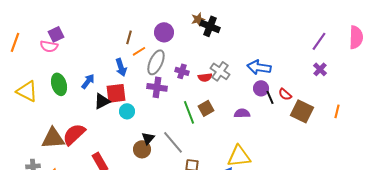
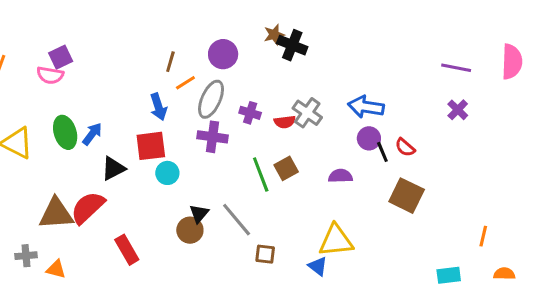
purple line: (319, 41) -> (456, 68), turned 66
blue arrow: (88, 81) -> (92, 134), moved
black triangle: (102, 101) -> (113, 168), moved
brown square: (302, 111) -> (407, 196), moved
orange line: (337, 111) -> (483, 236), moved

